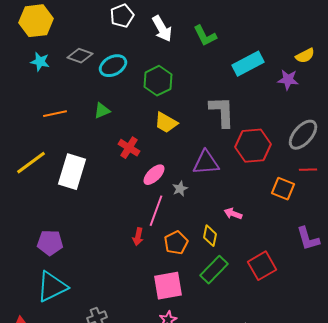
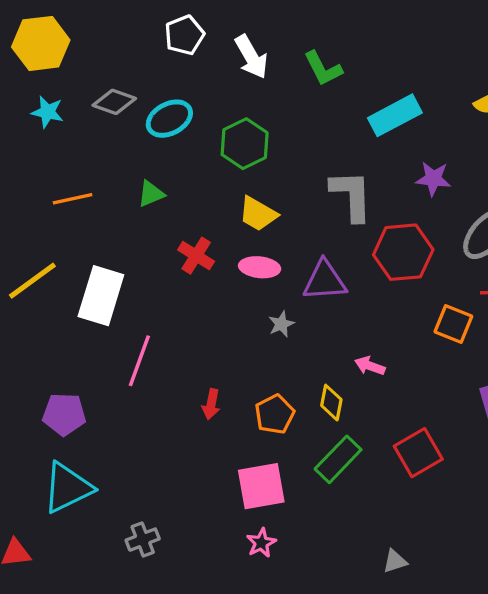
purple star: (288, 80) -> (433, 179), moved
pink ellipse: (154, 175) -> (260, 267), moved, turned 50
pink line: (156, 211) -> (139, 361), moved

